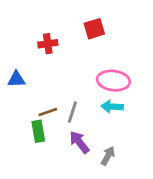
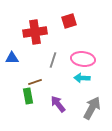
red cross: (48, 44) -> (35, 32), size x1.6
gray line: (72, 112) -> (53, 60), moved
gray arrow: (108, 156) -> (92, 108), moved, size x1.6

